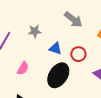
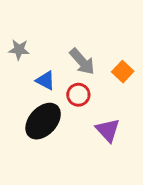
gray arrow: (73, 20) -> (82, 62), moved

